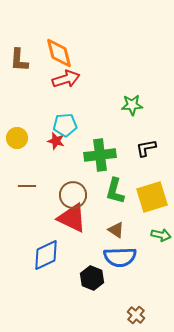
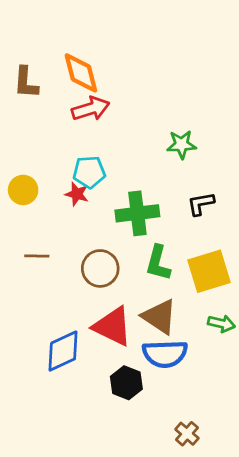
red triangle: (72, 218) -> (113, 326), moved
brown triangle: (116, 230) -> (159, 317), size x1.6

